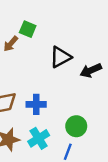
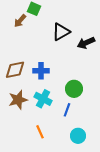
cyan cross: (39, 138) -> (43, 99), turned -30

